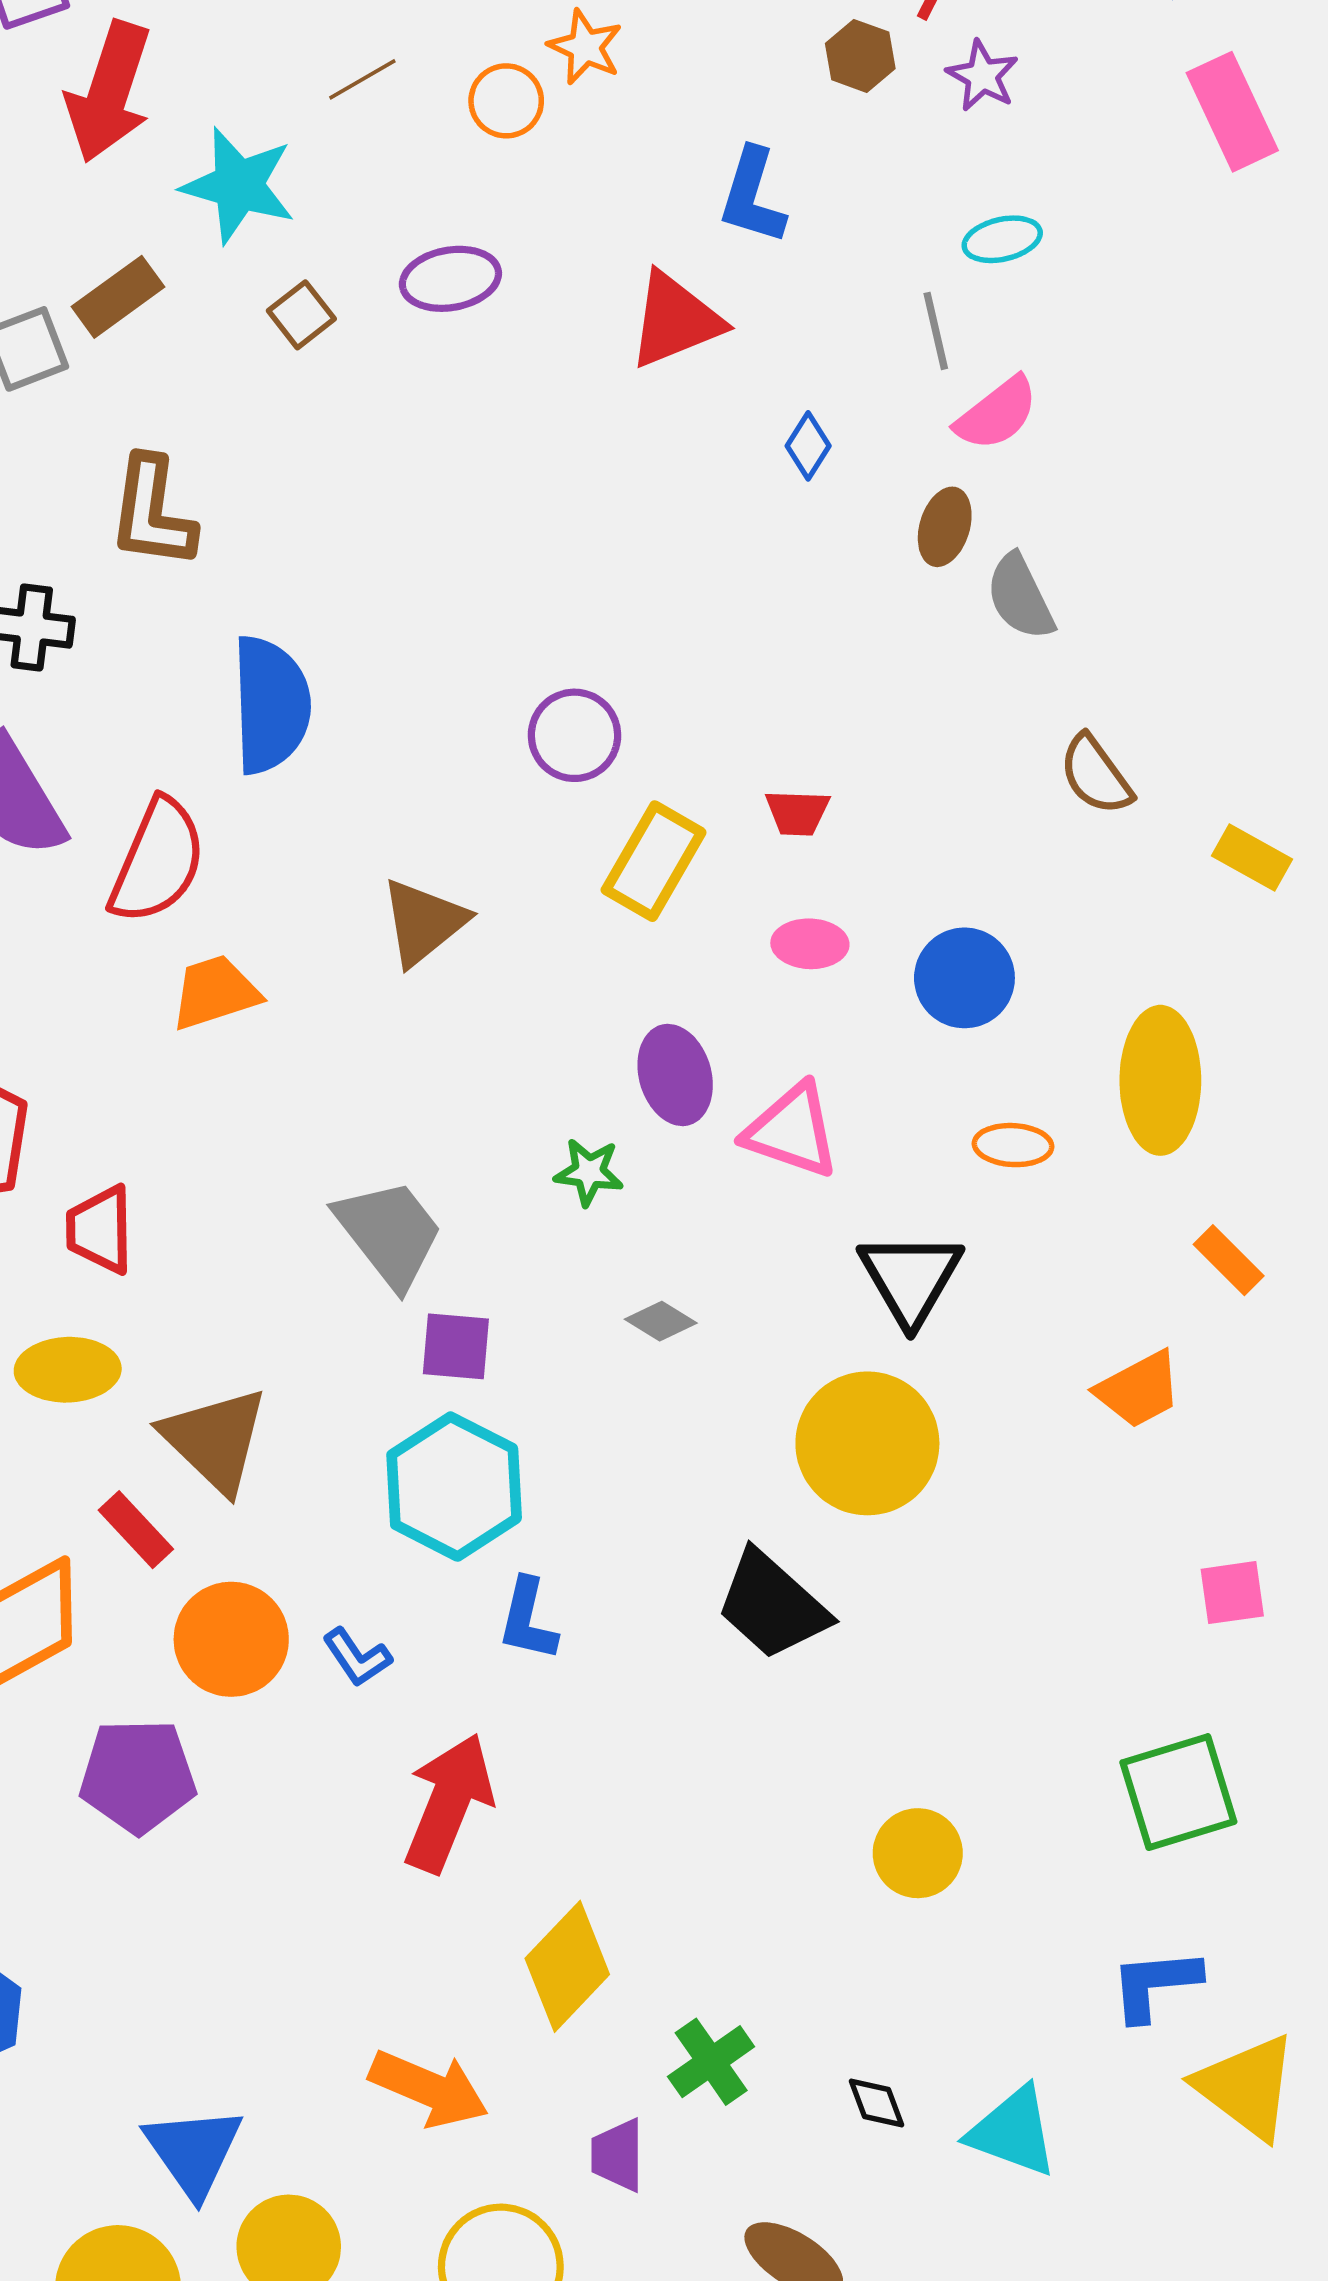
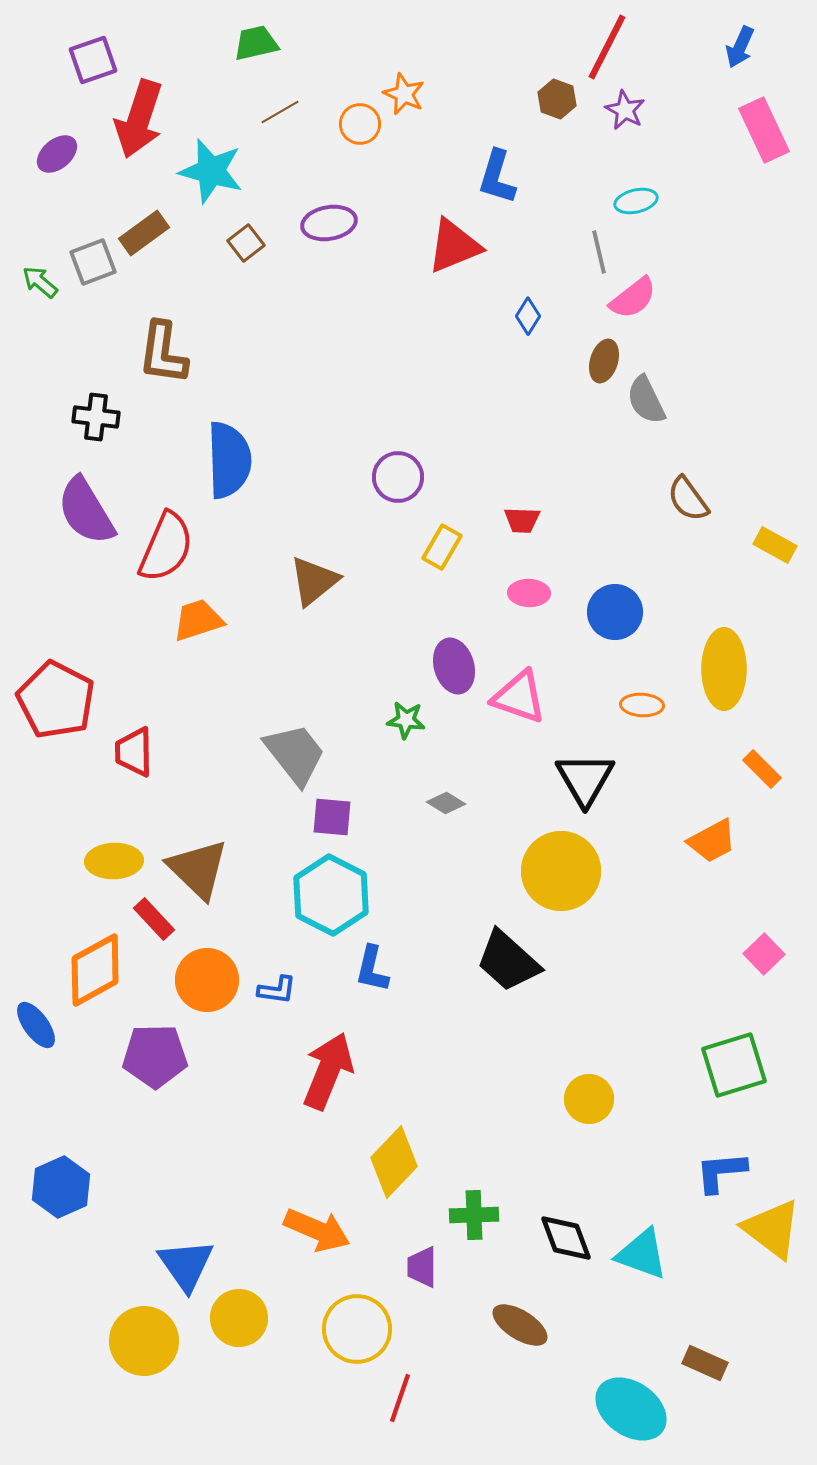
yellow rectangle: (654, 861) -> (442, 547), size x0.7
yellow ellipse: (68, 1370) -> (114, 861), moved
pink square: (1232, 1593) -> (764, 954), turned -36
blue L-shape: (357, 1657) -> (277, 990), turned -48
green cross: (711, 2062) -> (474, 1215), turned 33
black diamond: (876, 2103) -> (566, 1238), size x1.6

